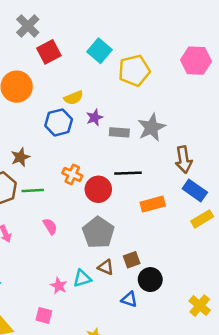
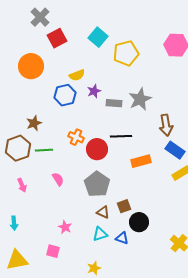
cyan triangle: (82, 278) -> (100, 234), moved

